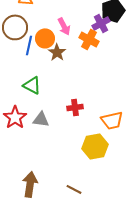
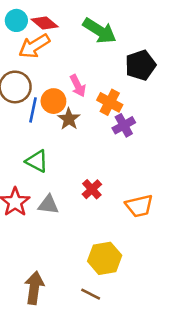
purple cross: (101, 23) -> (124, 125), moved
red cross: (75, 107) -> (92, 189), turned -35
yellow hexagon: (95, 146) -> (105, 258), moved

